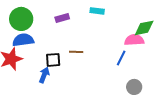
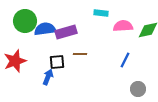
purple rectangle: (62, 18) -> (66, 32), moved, size x1.5
blue semicircle: (23, 40) -> (45, 29), moved
pink semicircle: (134, 40) -> (123, 26), moved

